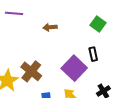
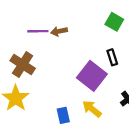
purple line: (14, 13) -> (38, 31), moved
brown cross: (31, 71) -> (23, 65), moved

